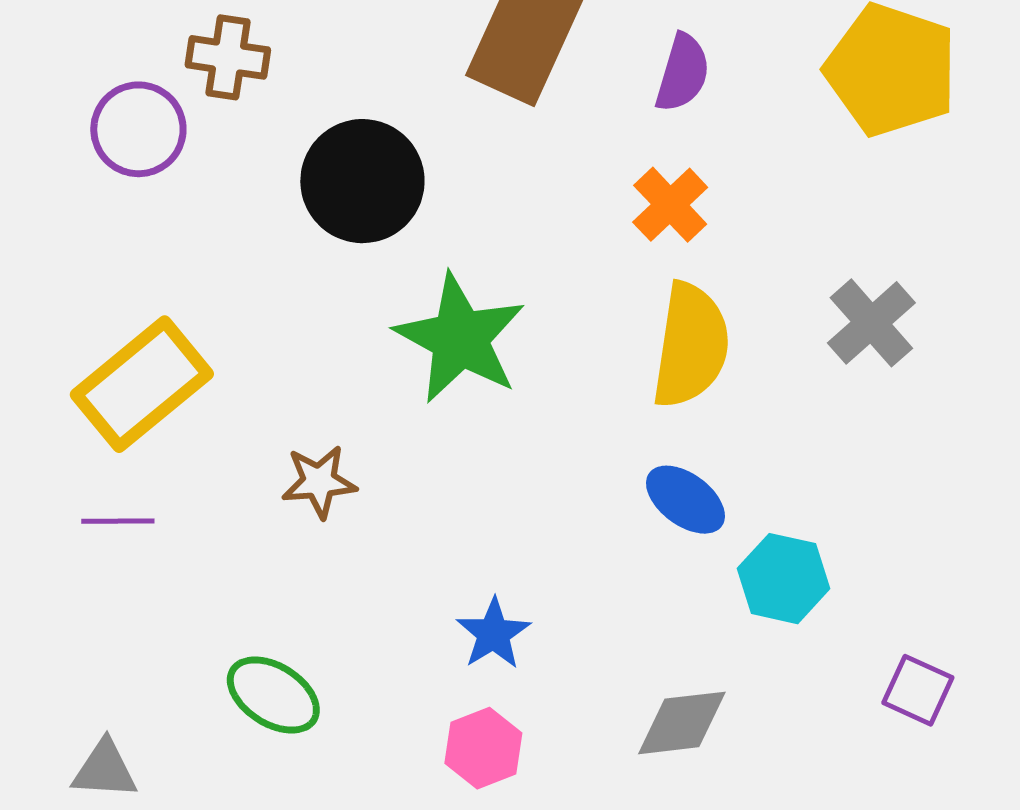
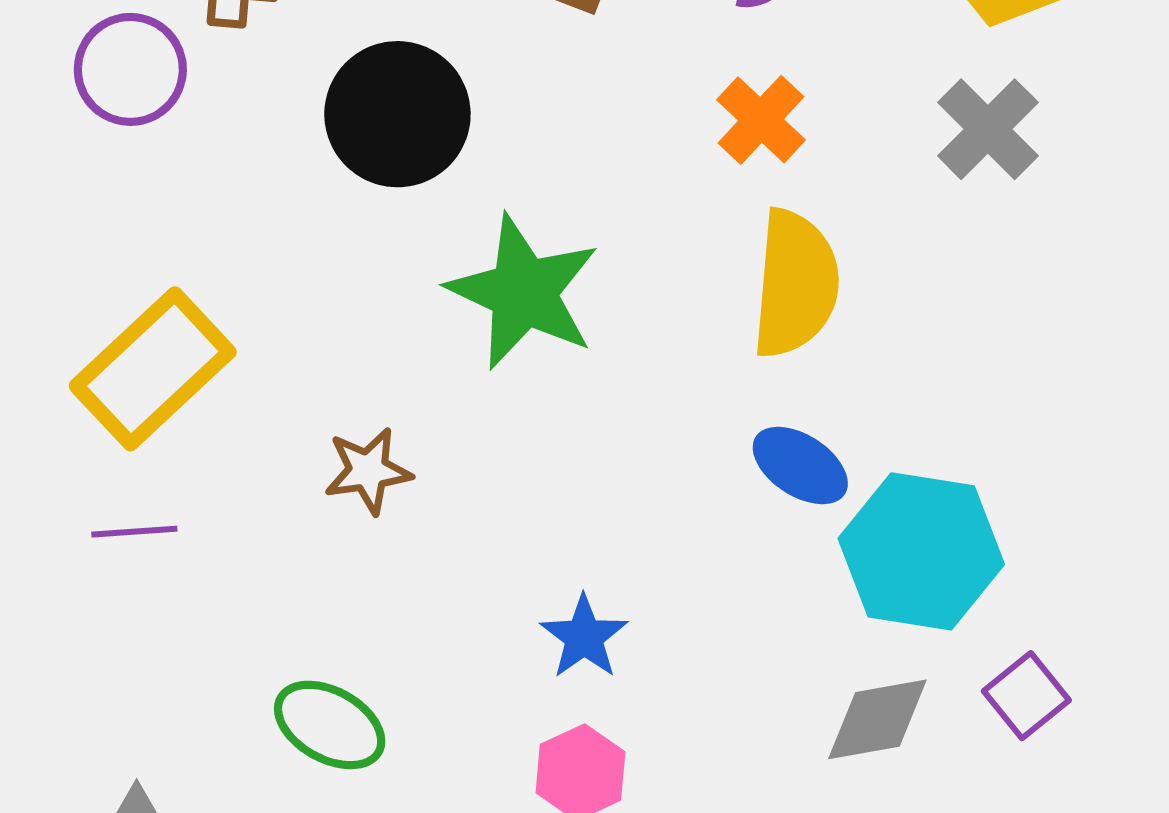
gray cross: (871, 323) -> (988, 129), moved
cyan hexagon: (784, 579) -> (921, 551), size x1.5
purple square: (918, 690) -> (1026, 696), moved, turned 30
gray diamond: (682, 723) -> (877, 719), moved

